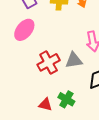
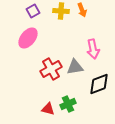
green cross: (66, 99) -> (68, 104), turned 35

